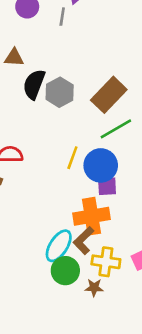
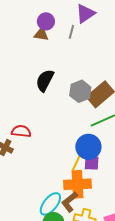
brown triangle: (14, 58) -> (41, 34), moved
gray hexagon: (60, 92) -> (80, 91), moved
yellow line: (72, 158) -> (77, 162), moved

